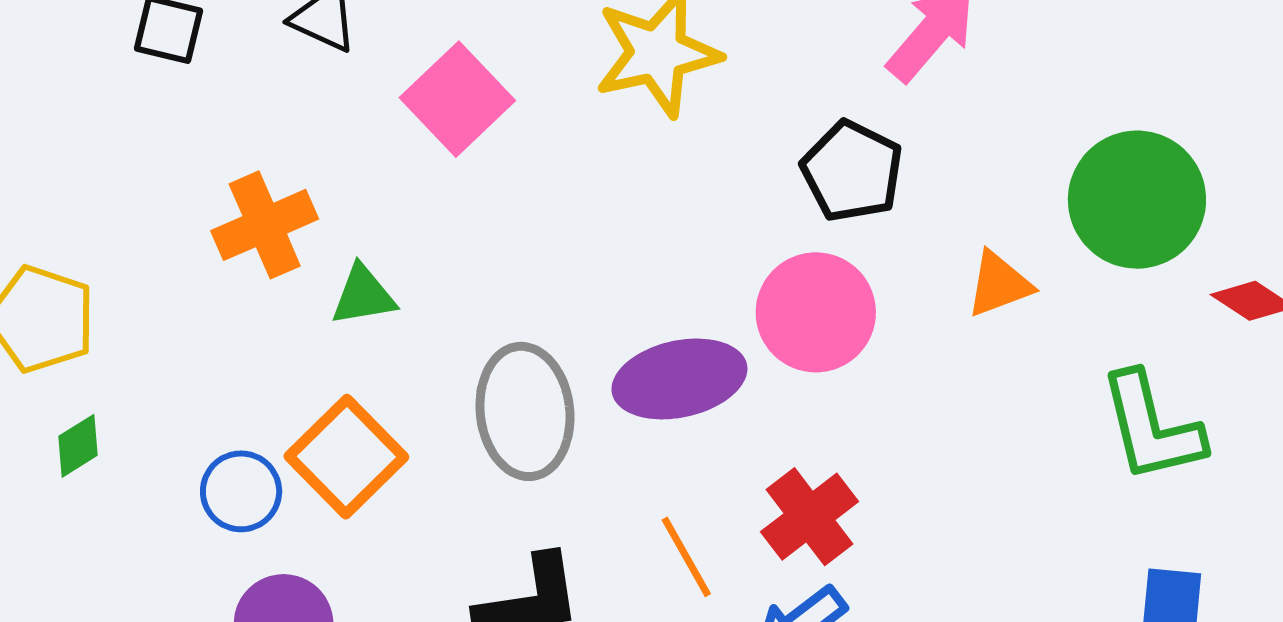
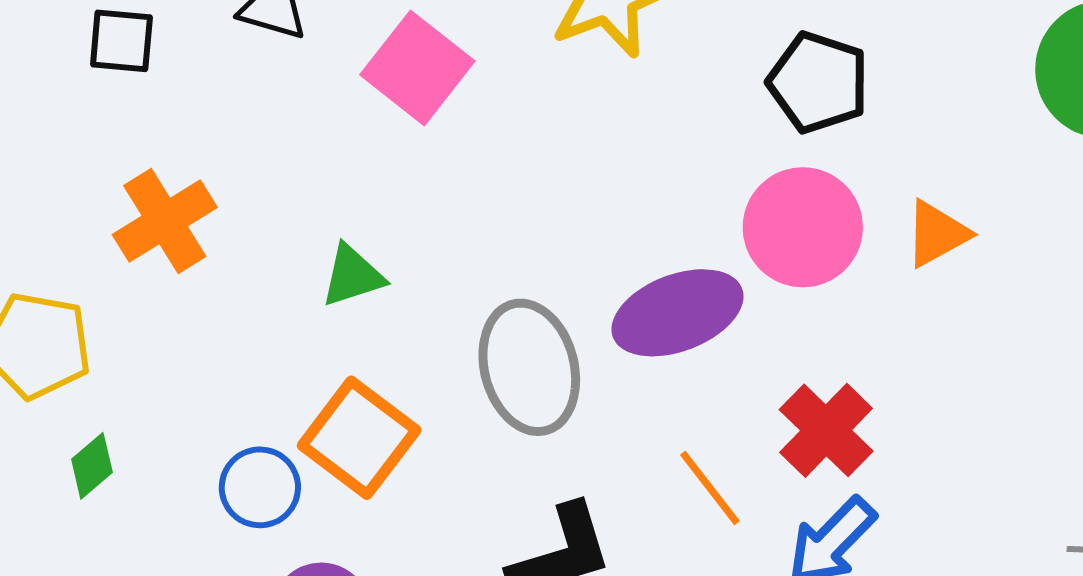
orange cross: (265, 225) -> (165, 221), moved
orange triangle: (999, 284) -> (937, 234), moved

